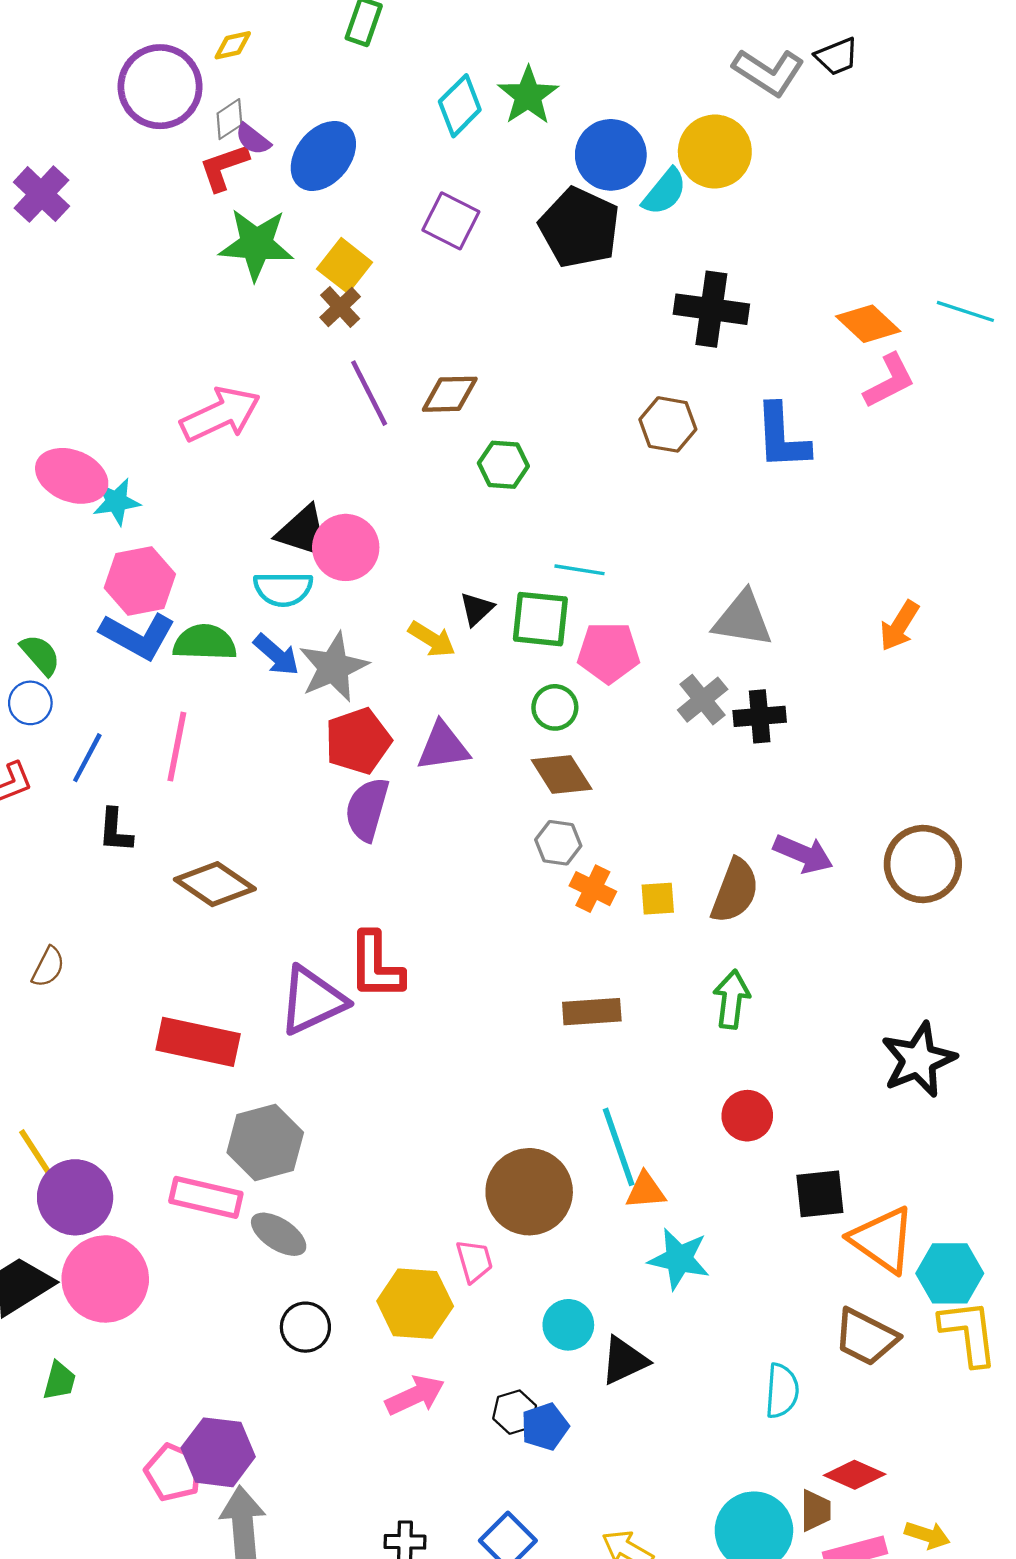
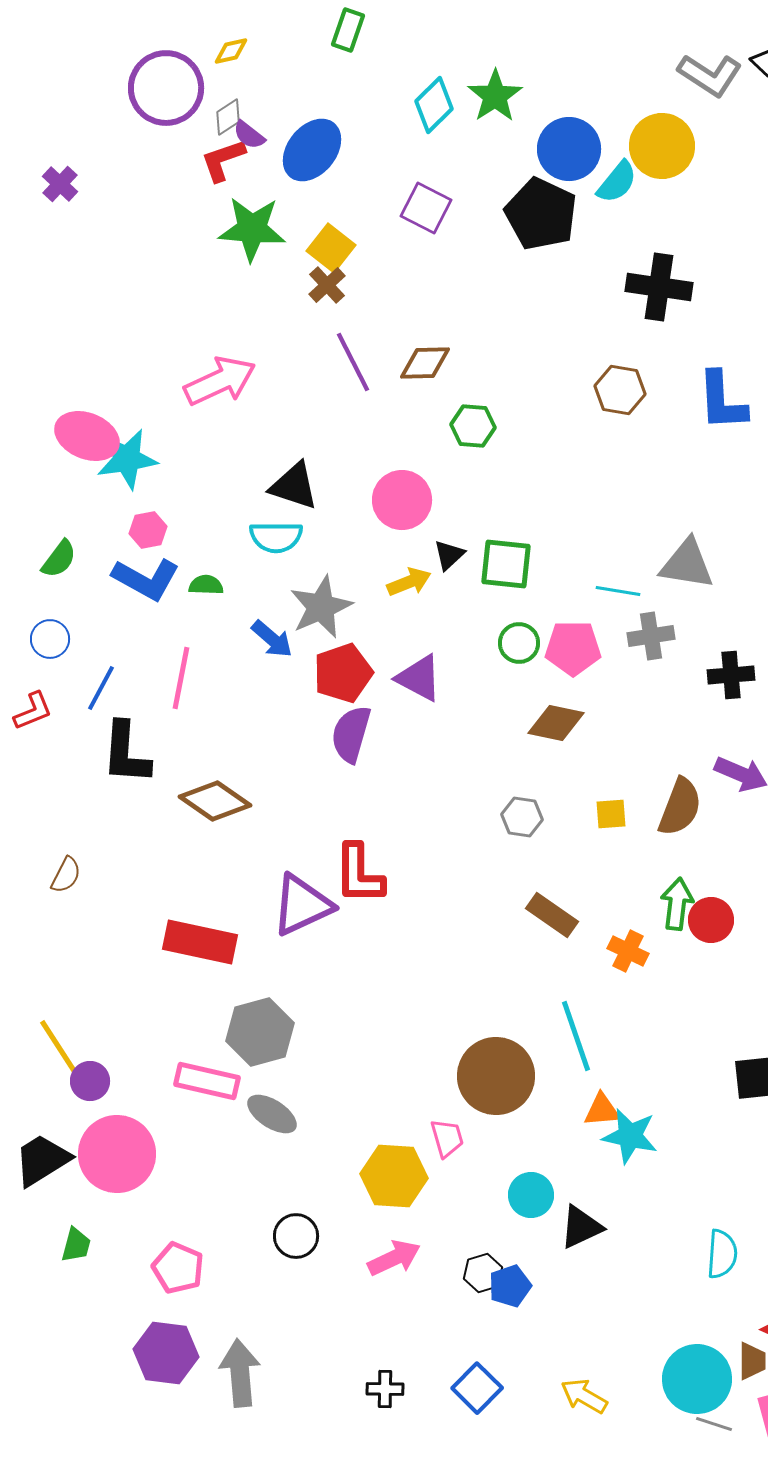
purple cross: (41, 194) -> (60, 184), size x0.7
cyan star: (116, 502) -> (127, 459), size x1.4
pink circle: (346, 547) -> (402, 500), moved
cyan line: (579, 570) -> (618, 591), moved
pink hexagon: (140, 581) -> (148, 530), size x0.6
yellow arrow: (432, 639) -> (409, 582), turned -54
green semicircle: (205, 643) -> (206, 585), size x0.6
pink pentagon: (609, 653) -> (573, 648), moved
green semicircle: (40, 655) -> (59, 559), moved, turned 78
blue arrow: (276, 655) -> (272, 639), moved
gray cross: (703, 700) -> (651, 636), turned 30
black cross: (760, 716) -> (731, 675), moved
purple triangle: (443, 747) -> (419, 678), turned 36
brown diamond: (562, 775) -> (556, 723), moved, turned -46
black L-shape: (115, 830) -> (126, 753), size x1.6
gray hexagon: (558, 843) -> (522, 817), moved
orange cross: (593, 889) -> (628, 951), moved
brown rectangle: (592, 1012) -> (552, 915), turned 39
red circle: (747, 1116) -> (711, 920), moved
orange triangle: (645, 1191) -> (602, 1110), moved
purple circle: (75, 1197) -> (90, 1081), size x0.6
black circle: (305, 1327) -> (296, 1236), moved
purple hexagon: (218, 1452) -> (166, 1353), moved
pink pentagon: (173, 1472) -> (178, 1268), moved

